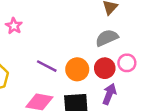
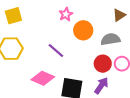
pink star: (14, 26) -> (66, 14), moved
orange circle: (77, 69) -> (83, 30), moved

